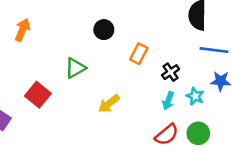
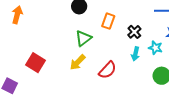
green triangle: (75, 68) -> (83, 38), moved
yellow arrow: (109, 104) -> (78, 62), moved
red semicircle: (167, 135) -> (108, 70), moved

